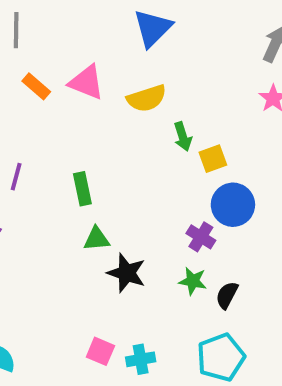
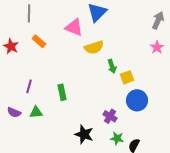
pink triangle: (86, 82) -> (74, 27), moved
purple cross: (201, 237) -> (110, 116), moved
green triangle: (96, 239) -> (36, 112), moved

